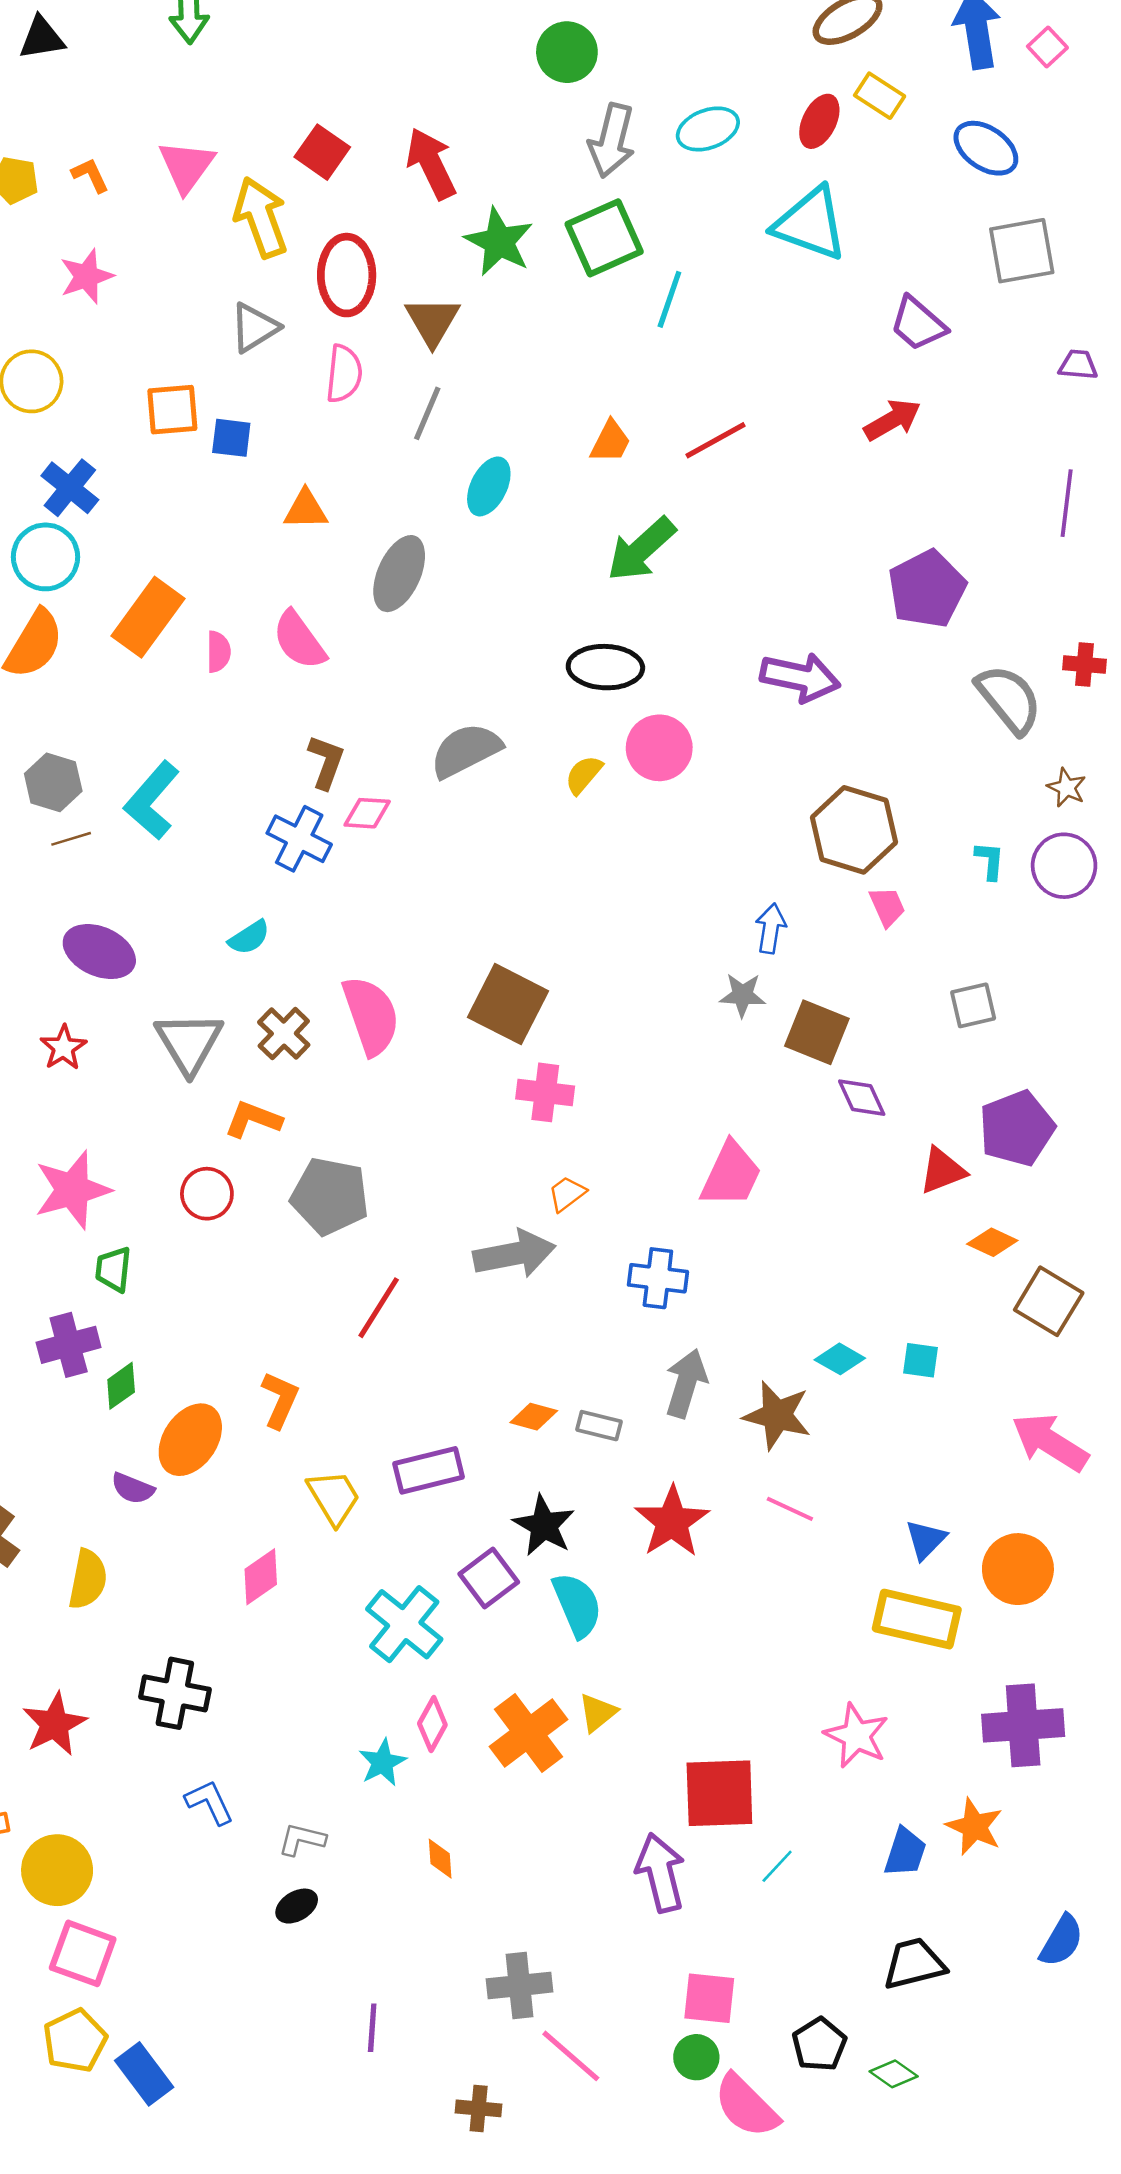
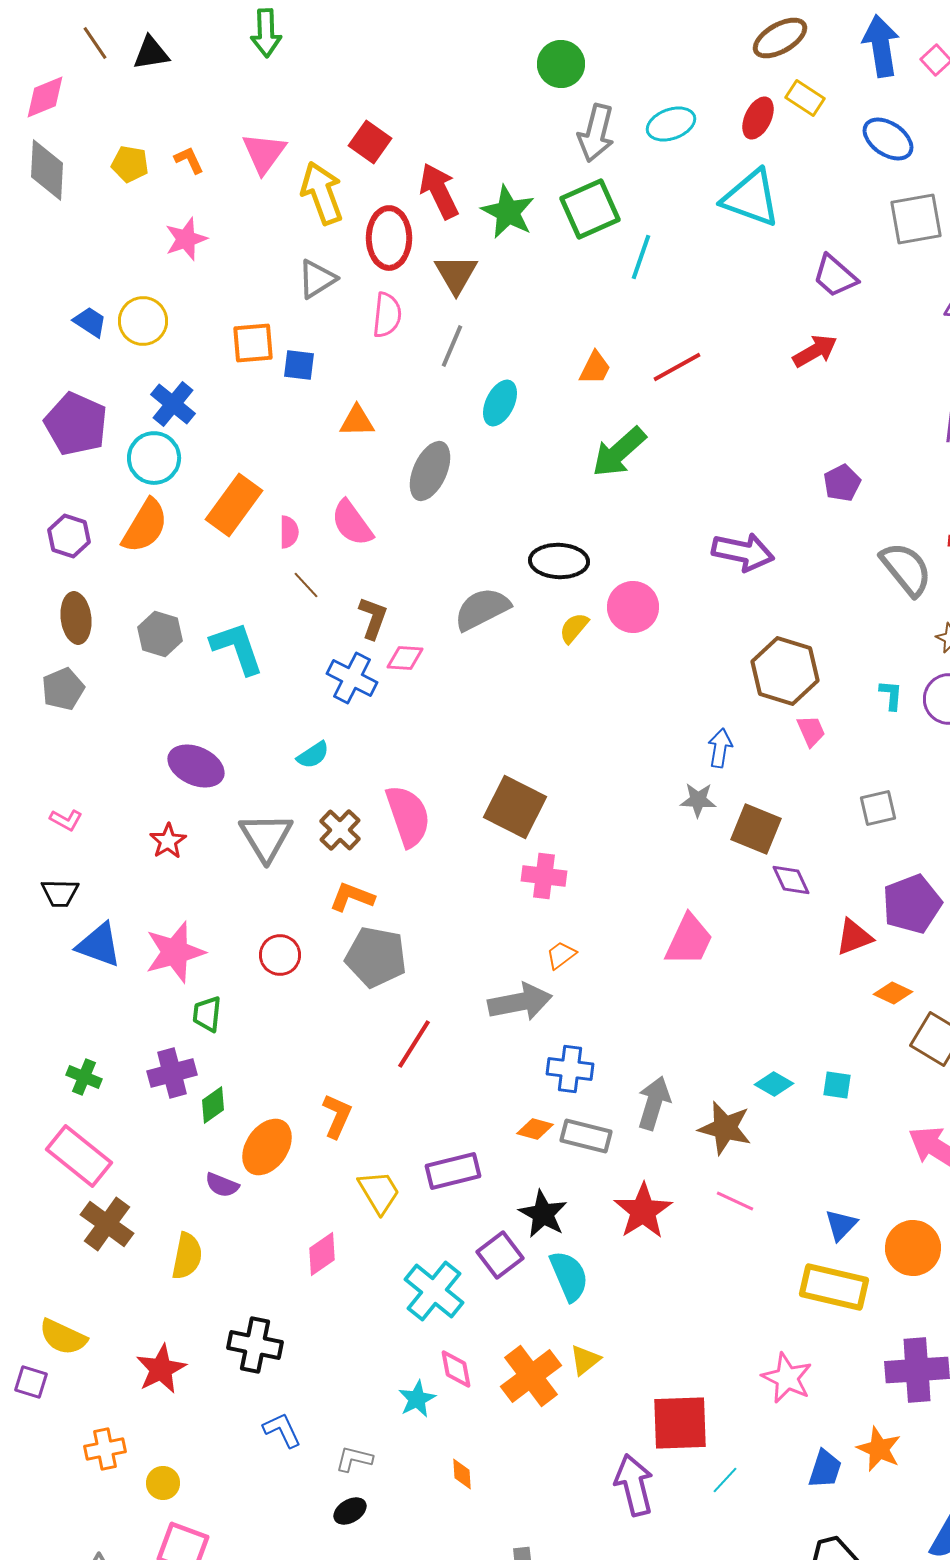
red arrow: (431, 164) -> (439, 191), moved
purple pentagon: (927, 589) -> (842, 483), size x0.6
black ellipse: (605, 667) -> (559, 561), moved
cyan L-shape: (152, 800) -> (237, 648), turned 120
brown line: (71, 839) -> (306, 585), moved, turned 64
orange L-shape: (253, 1119) -> (352, 897), moved
blue cross: (658, 1278) -> (570, 1069), moved
gray rectangle: (599, 1426) -> (586, 1136), size x1.4
pink diamond: (432, 1724) -> (456, 1369), turned -39
yellow circle: (57, 1870) -> (163, 1483), size x0.6

